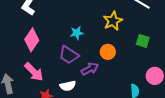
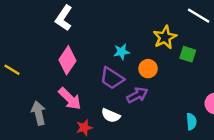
green square: (143, 41) -> (188, 54), moved
orange circle: (108, 52) -> (148, 69), moved
white semicircle: (68, 86) -> (111, 116), turned 35

